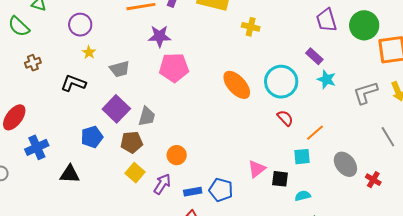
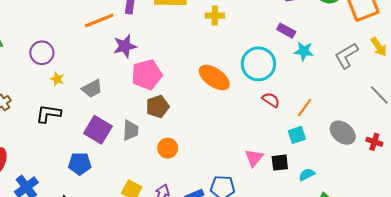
blue pentagon: (92, 137) -> (80, 164), turned 30
brown pentagon: (132, 142) -> (158, 107), moved
orange circle: (177, 155) -> (168, 148), moved

